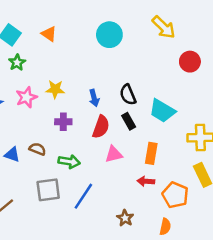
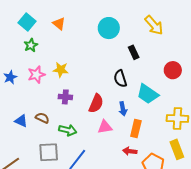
red circle: (190, 62) -> (173, 70), moved
blue arrow: (94, 98) -> (123, 109), moved
black rectangle: (129, 121) -> (134, 52), moved

